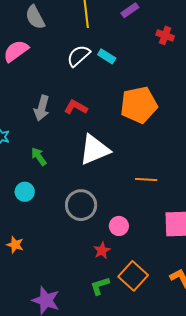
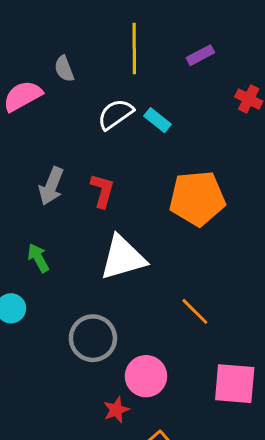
gray semicircle: (35, 17) -> (64, 69), moved, size x0.7
red L-shape: (76, 107) -> (102, 191), turned 70
orange line: (146, 180) -> (195, 311), turned 35
pink circle: (119, 226) -> (146, 376), size x1.4

